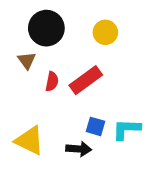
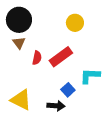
black circle: (46, 28) -> (19, 20), moved
blue square: (96, 126) -> (68, 90), turned 32
cyan L-shape: (126, 129) -> (90, 76), moved

